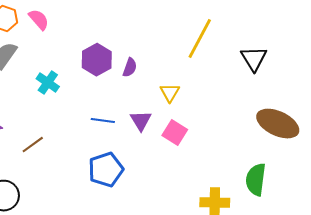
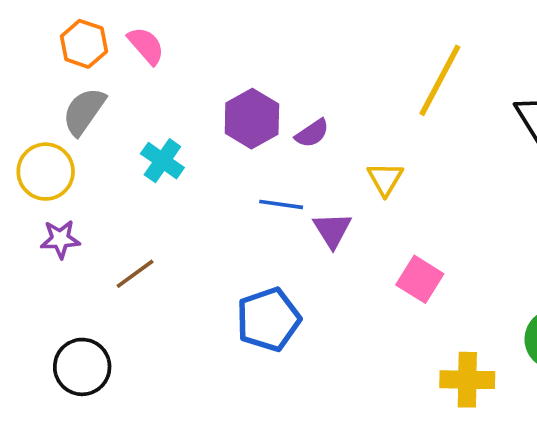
purple semicircle: (130, 68) -> (312, 133), turned 36
blue line: (103, 121) -> (281, 204), moved
pink square: (175, 133) -> (420, 279), moved

